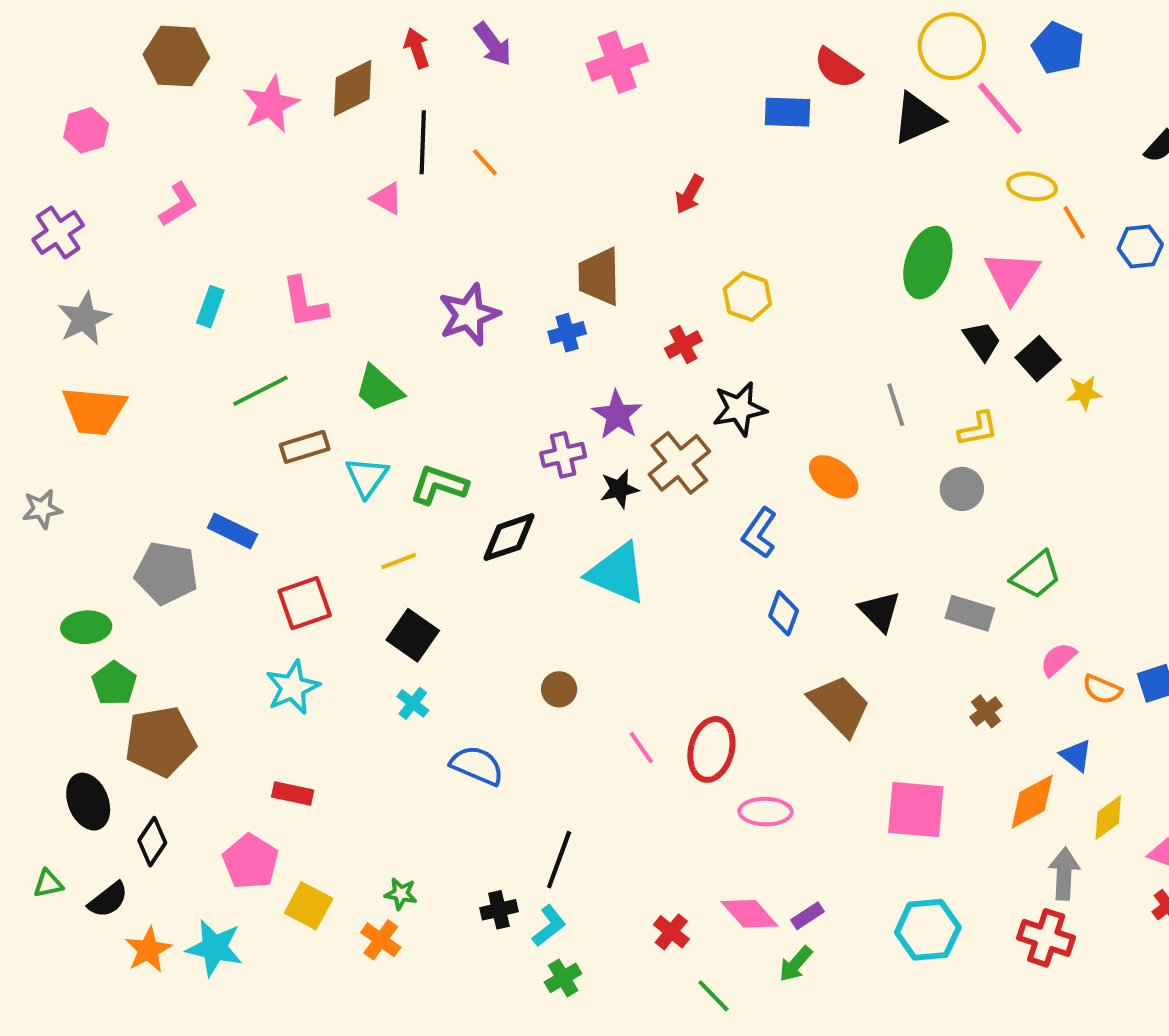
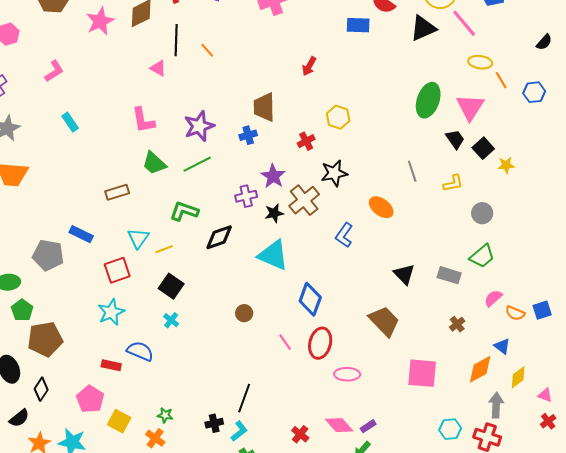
pink L-shape: (305, 303) -> (143, 120), moved
cyan rectangle: (210, 307) -> (70, 122), turned -54
green line: (261, 391) -> (197, 164), moved
cyan triangle: (367, 477) -> (138, 238), moved
gray circle: (962, 489) -> (482, 213), moved
blue diamond: (784, 613) -> (310, 299), moved, size x1.5
blue semicircle: (477, 765) -> (140, 351), moved
cyan hexagon: (928, 930) -> (450, 429), moved, size x0.7

